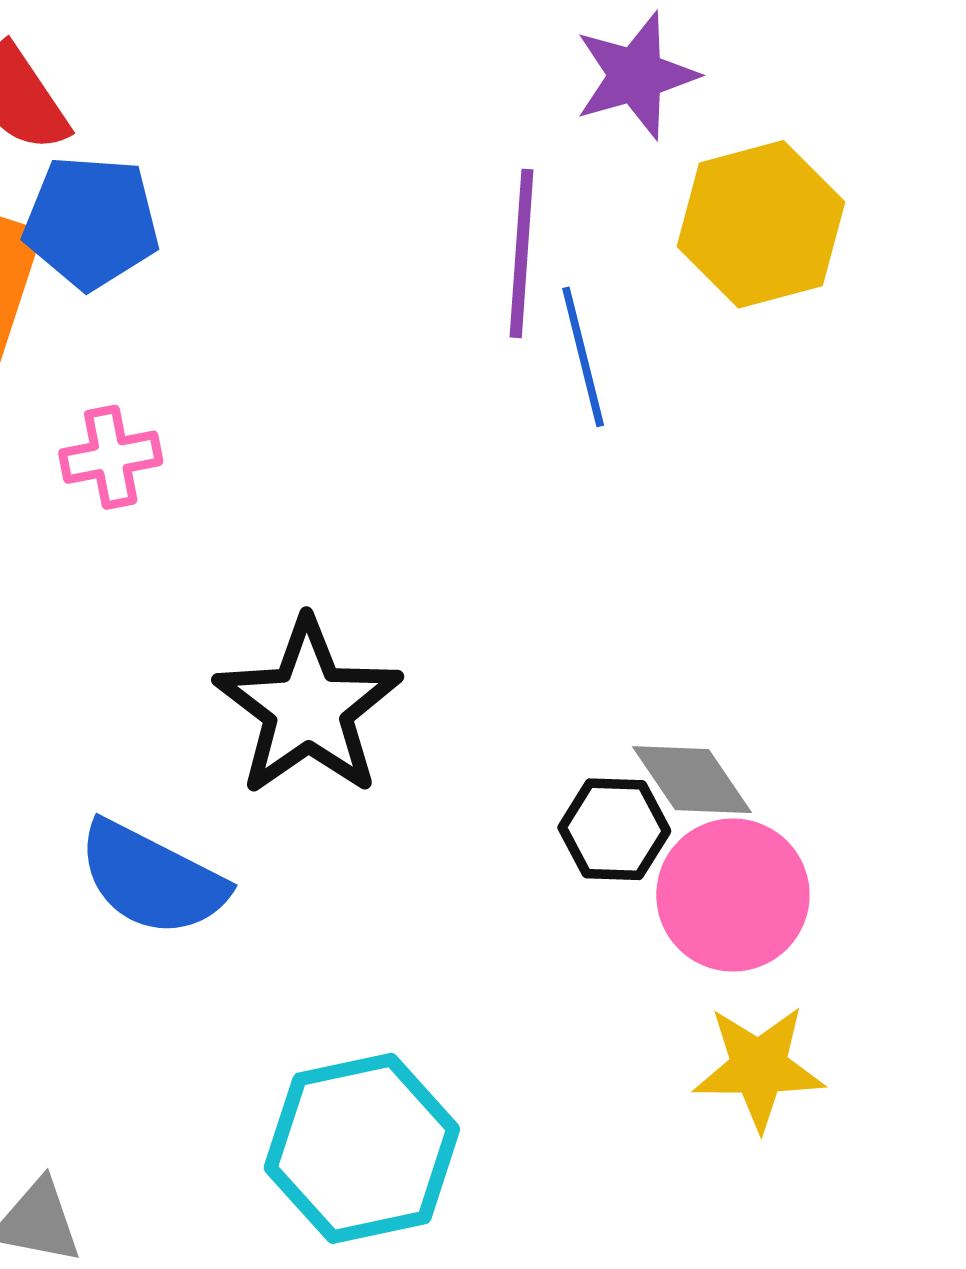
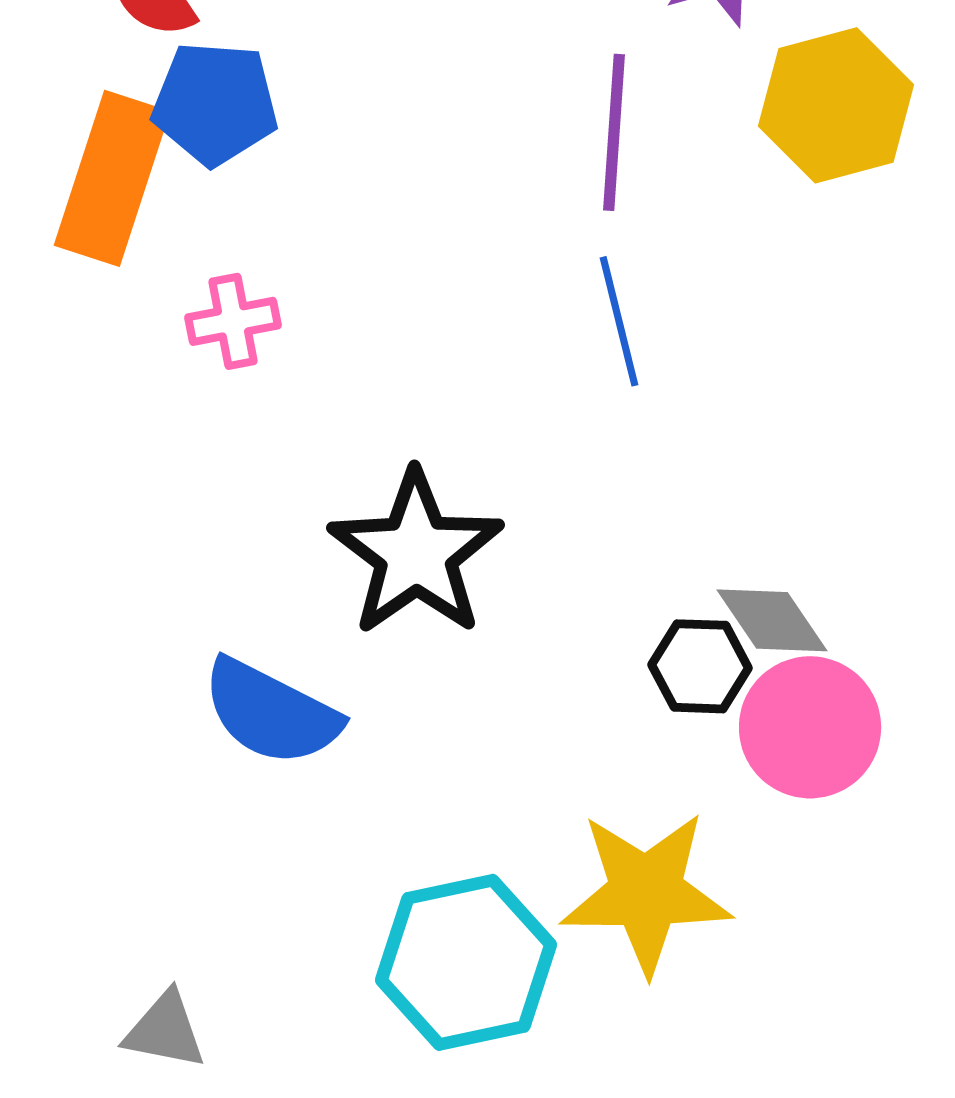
blue line: (583, 357) -> (619, 321), moved
yellow star: (759, 1068) -> (646, 892), moved, size x1.4

